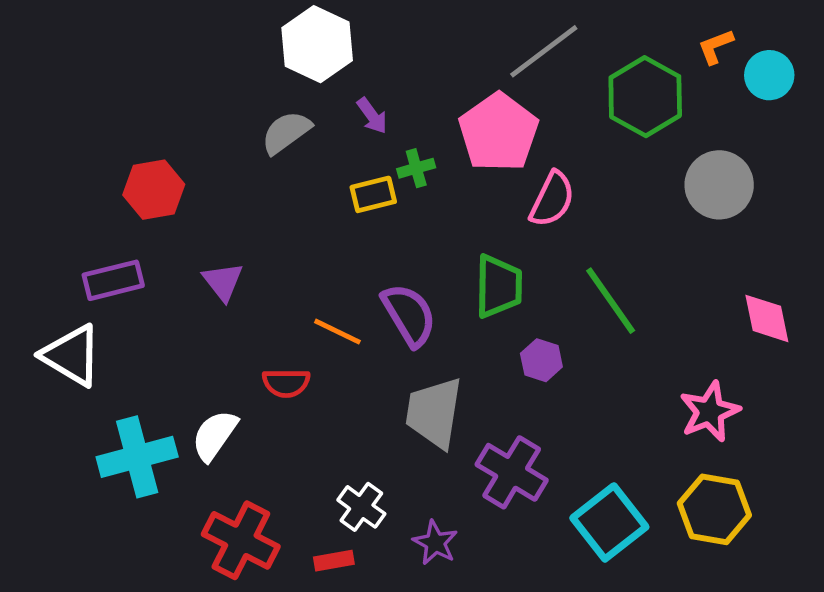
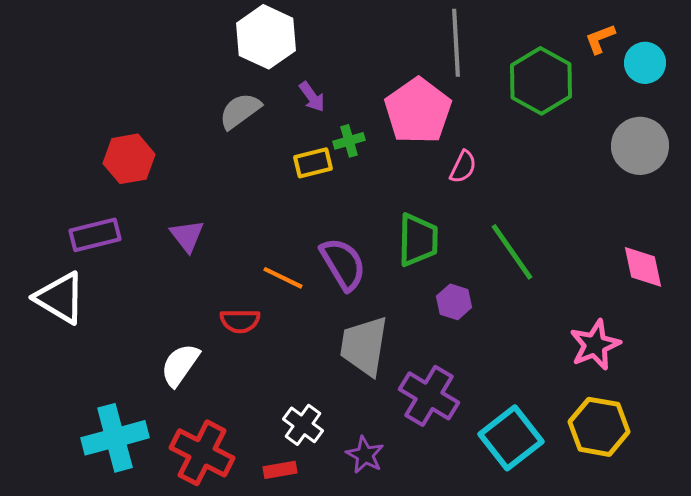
gray line: (544, 51) -> (456, 43), turned -56
gray circle: (719, 185) -> (640, 146), moved
pink semicircle: (552, 199) -> (463, 167), size x0.7
cyan cross: (137, 457) -> (115, 438), moved

